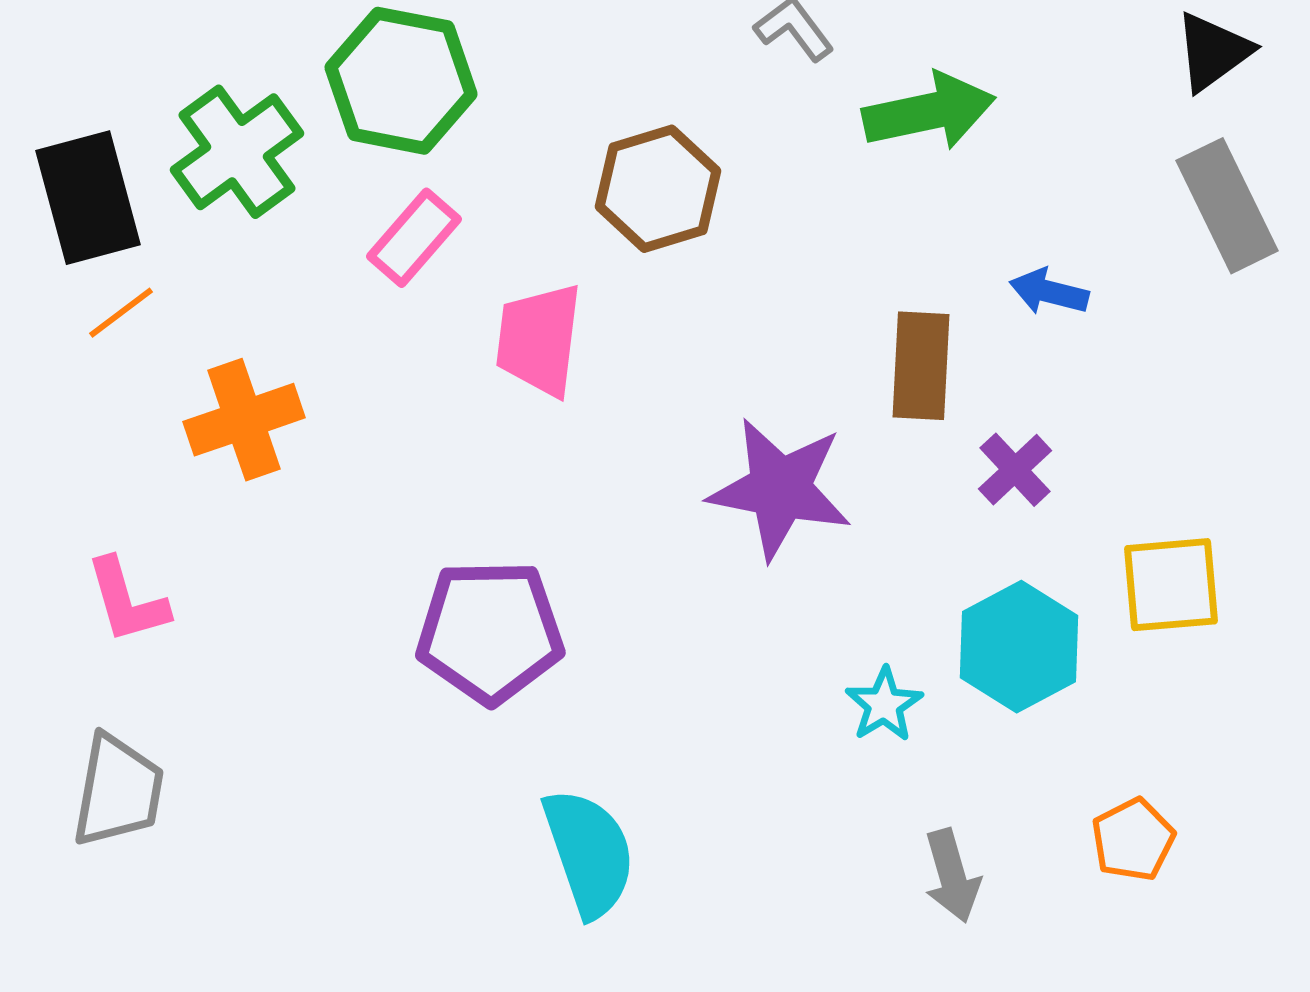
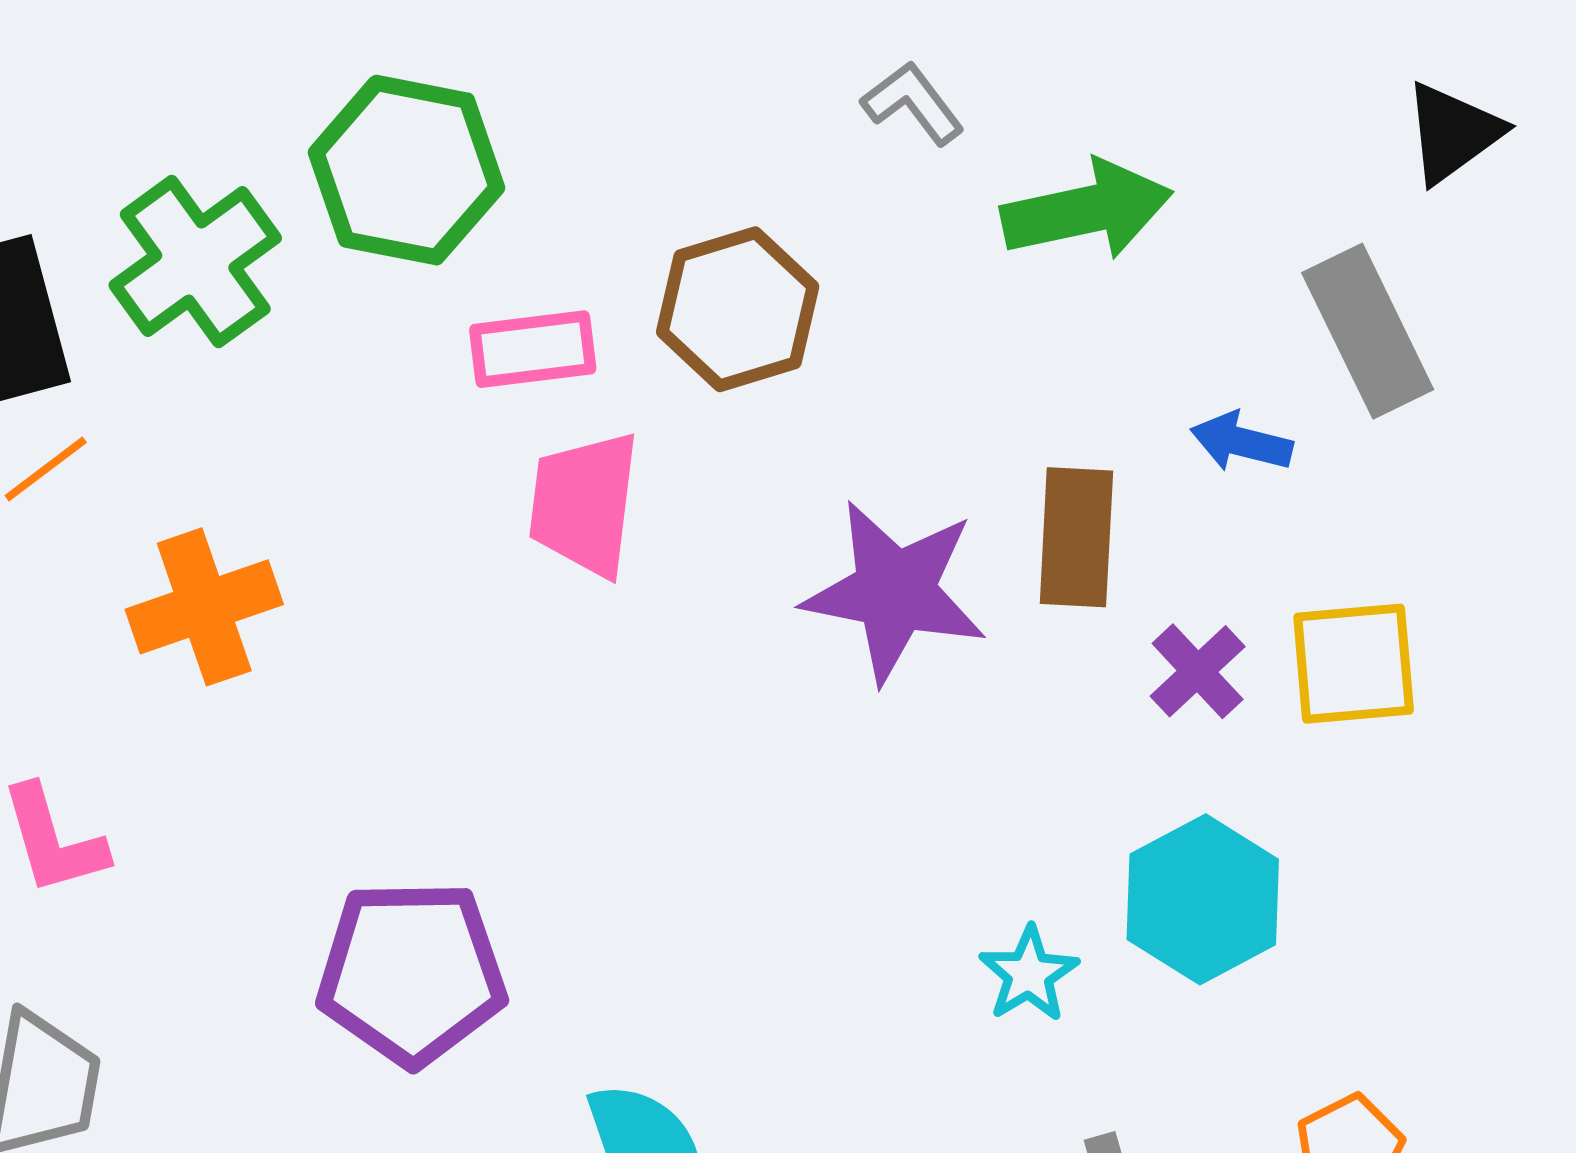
gray rectangle: (1227, 206) -> (1368, 331), moved
pink rectangle: (414, 238) -> (533, 349), moved, turned 42
purple star: (780, 489) -> (895, 591), moved
yellow square: (1171, 585) -> (1354, 664), moved
purple pentagon: (490, 632) -> (412, 973), moved

